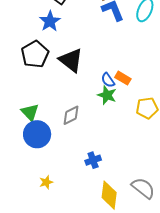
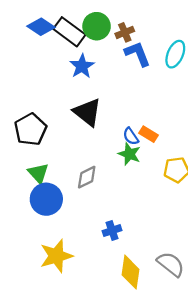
blue star: (50, 21) -> (82, 66), moved
black pentagon: (35, 54) -> (31, 129), moved
yellow star: (46, 182) -> (56, 256), size x2.0

